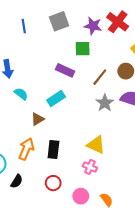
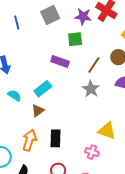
cyan semicircle: (21, 94) -> (14, 95), moved
cyan rectangle: (56, 98) -> (43, 89), moved
gray star: (105, 103) -> (91, 89), moved
yellow triangle: (96, 145) -> (107, 131), moved

